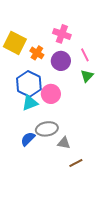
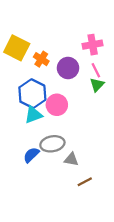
pink cross: (62, 34) -> (93, 45), moved, turned -30
pink line: (85, 55) -> (96, 70), moved

